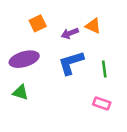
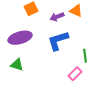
green line: (104, 69) -> (85, 56), moved
pink rectangle: (102, 103) -> (75, 74), moved, turned -64

